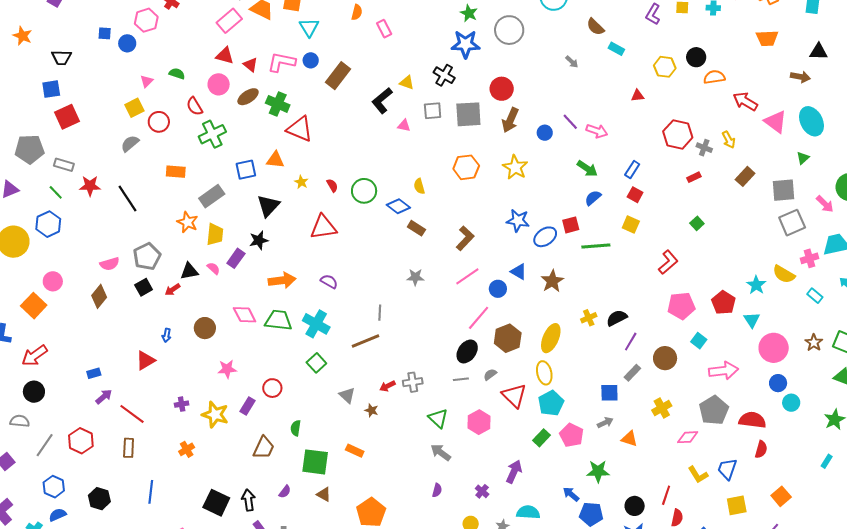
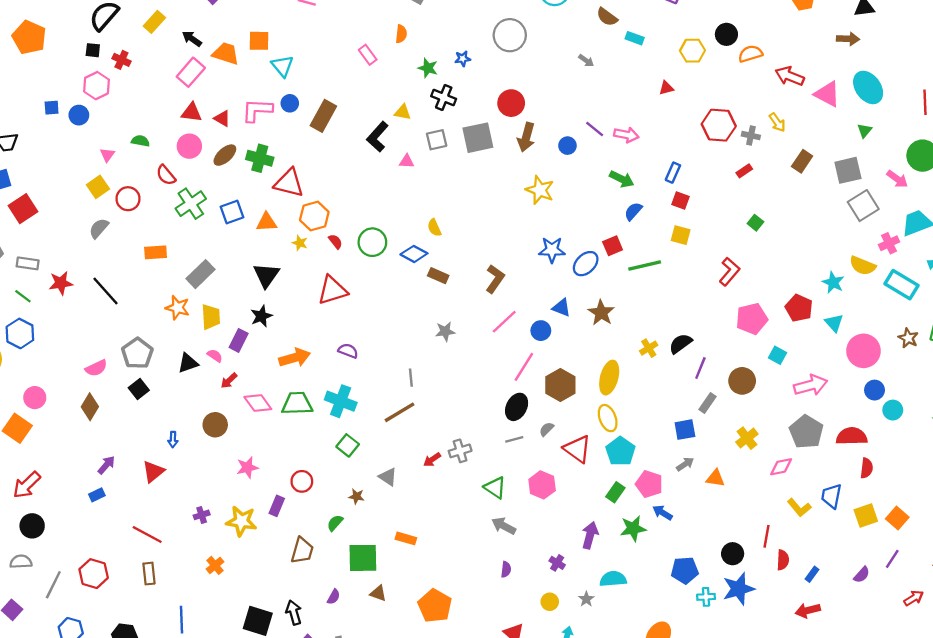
orange semicircle: (357, 12) -> (401, 34), moved
green star: (469, 13) -> (428, 68), moved
blue star: (466, 44) -> (463, 59), size x0.5
orange hexagon: (466, 167) -> (314, 216), moved
blue square: (246, 170) -> (232, 212), moved
red arrow: (173, 290) -> (229, 381), moved
cyan rectangle: (815, 296) -> (901, 285), size x1.8
purple arrow: (104, 397) -> (106, 465), moved
brown star: (371, 410) -> (356, 496), moved
green semicircle: (296, 428) -> (335, 523), turned 42
green star: (598, 471) -> (633, 528), moved
blue arrow: (571, 494) -> (663, 513), moved
yellow square: (737, 505) -> (866, 515), moved

